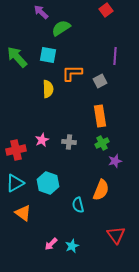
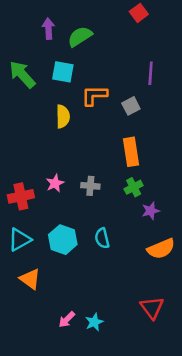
purple arrow: (41, 12) -> (48, 29), moved, turned 42
orange semicircle: (101, 190) -> (161, 249), moved, turned 45
cyan semicircle: (78, 205) -> (102, 238), moved

